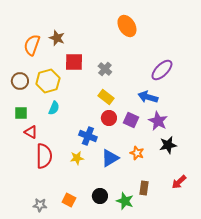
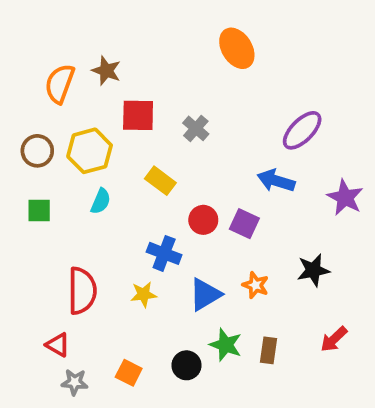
yellow rectangle: (106, 97) -> (160, 181), moved
purple star: (158, 121) -> (345, 197), moved
red triangle: (31, 132) -> (58, 345), moved
green star: (125, 201) -> (226, 345), moved

